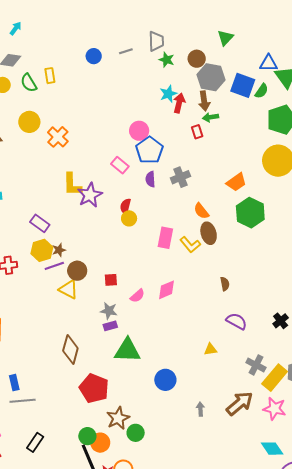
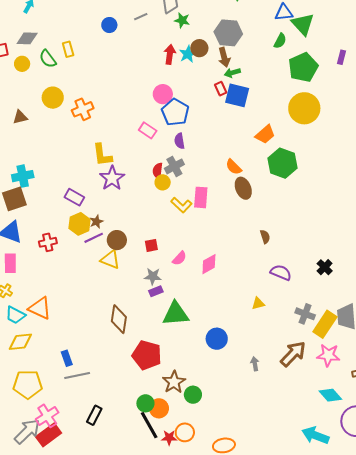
brown circle: (197, 59) -> (199, 48), moved
blue square: (243, 85) -> (237, 95), moved
red arrow: (179, 103) -> (170, 54), moved
orange cross: (58, 137) -> (83, 109), turned 30
gray cross: (181, 177) -> (174, 166), moved
purple star: (90, 195) -> (112, 178), moved
yellow L-shape: (190, 245) -> (181, 205), moved
pink diamond: (167, 290) -> (209, 264), moved

